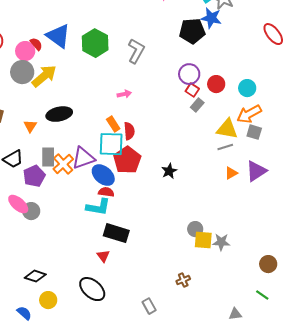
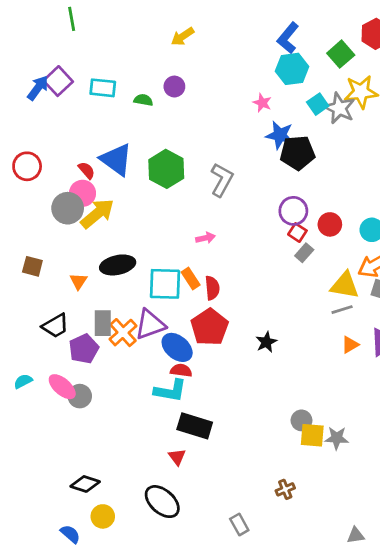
blue star: (211, 18) -> (280, 135), moved
pink circle: (25, 51) -> (82, 193), moved
cyan square: (111, 144) -> (165, 284), moved

